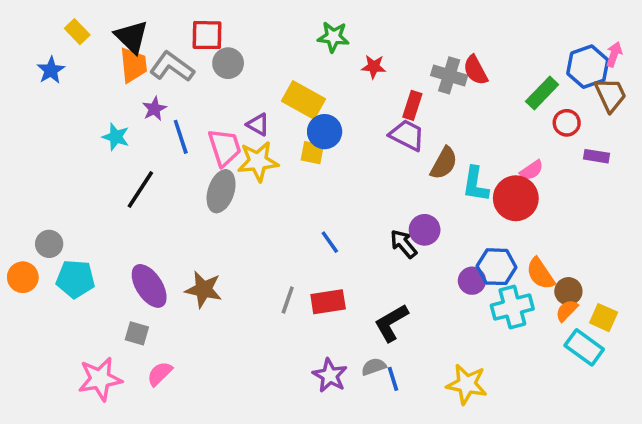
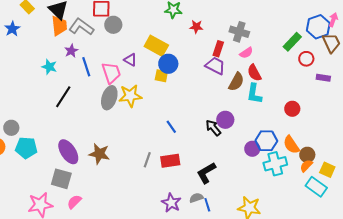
red semicircle: (475, 70) -> (254, 73), moved
yellow star: (258, 161) -> (130, 96), moved
pink semicircle: (532, 170) -> (246, 53), moved
red circle: (516, 198) -> (292, 109), moved, size x0.6
gray square: (137, 333) -> (61, 179), size x1.5

